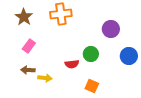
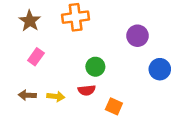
green circle: (91, 54) -> (95, 67), moved
red semicircle: (72, 64) -> (87, 90), moved
brown arrow: (28, 70) -> (27, 95), moved

